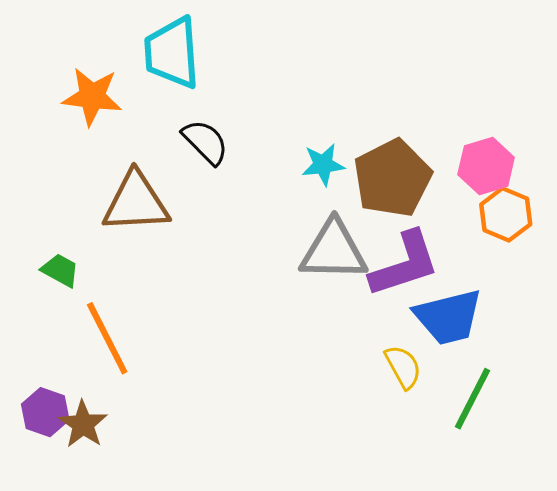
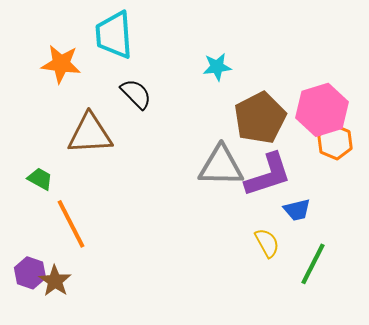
cyan star: (323, 165) -> (217, 67), moved
pink hexagon: (486, 166) -> (322, 110), size x1.4
blue trapezoid: (448, 317) -> (297, 210), size x0.6

